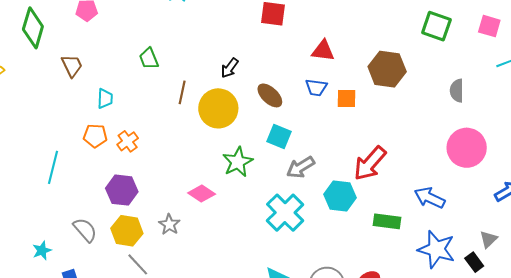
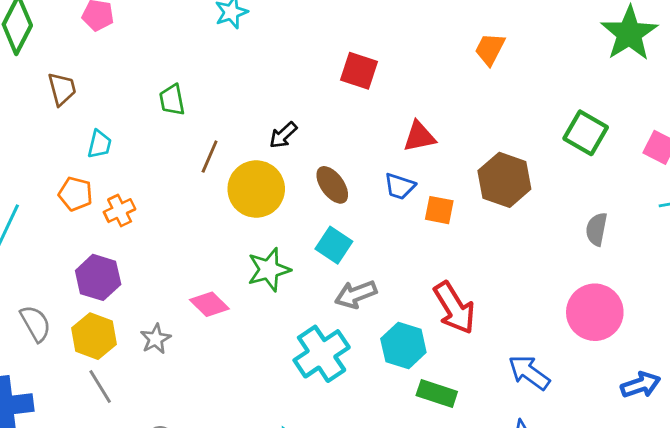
red triangle: (323, 51) -> (419, 137), turned -30
red arrow: (370, 163) -> (454, 308), turned -84
green rectangle: (387, 221) -> (437, 394), moved

